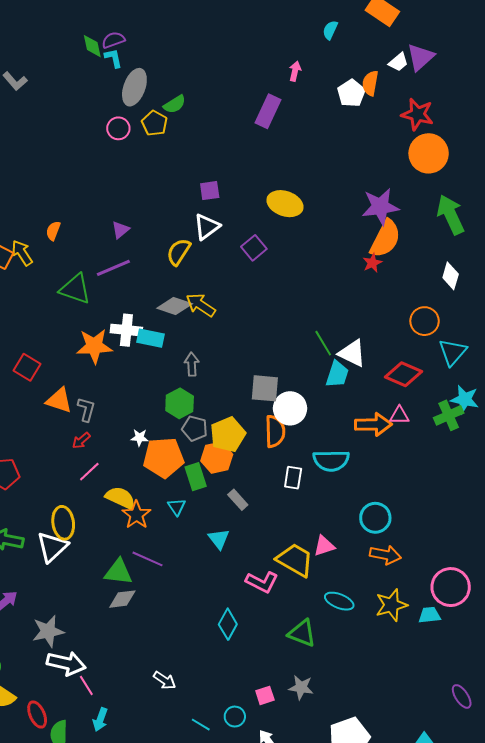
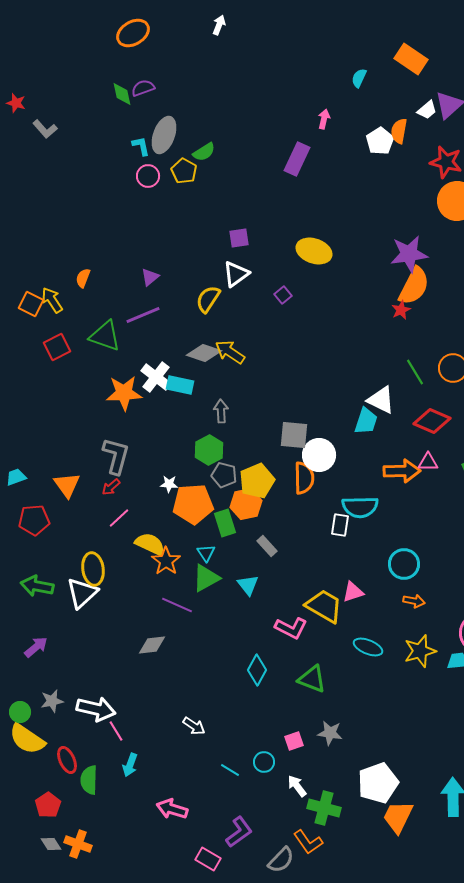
cyan L-shape: (113, 58) -> (141, 146), moved
purple square: (254, 248) -> (283, 295), size x0.7
white cross: (126, 330) -> (156, 377), turned 32
green line: (323, 343) -> (415, 372), moved
red square: (27, 367) -> (57, 347), moved, turned 32
orange triangle: (59, 400) -> (67, 485), moved, turned 36
gray L-shape: (86, 409) -> (116, 456), size x1.5
white rectangle: (293, 478) -> (340, 525), moved
orange arrow: (385, 555) -> (414, 601), size x0.7
green triangle: (118, 572) -> (206, 578), moved, turned -36
gray star: (48, 631) -> (52, 701), moved, size x0.7
green triangle: (302, 633) -> (312, 679), moved

